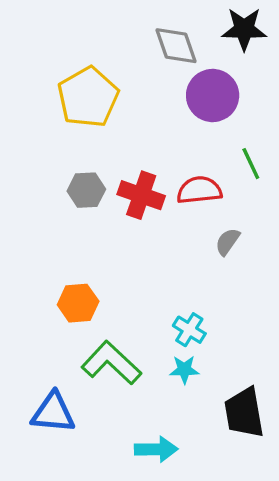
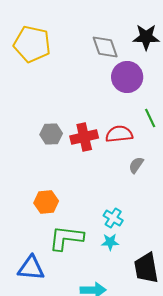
yellow pentagon: (88, 97) -> (32, 44), moved, turned -30
red cross: (141, 195) -> (84, 137), turned -32
green L-shape: (111, 363) -> (66, 238), turned -36

